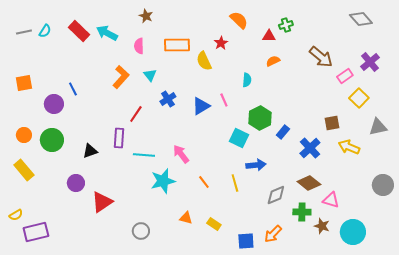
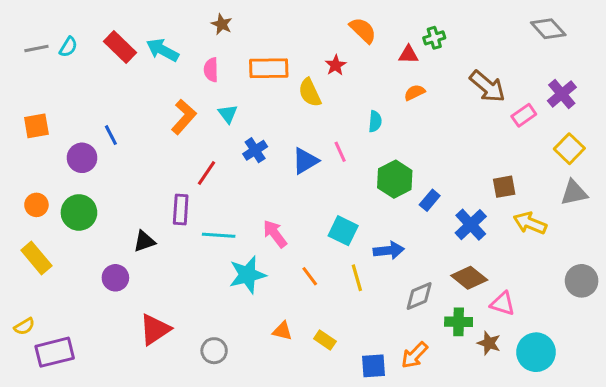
yellow square: (359, 98) -> (569, 149), moved
cyan square: (239, 138) -> (343, 231), moved
black triangle: (90, 151) -> (144, 241), moved
red triangle: (102, 202) -> (155, 329), moved

